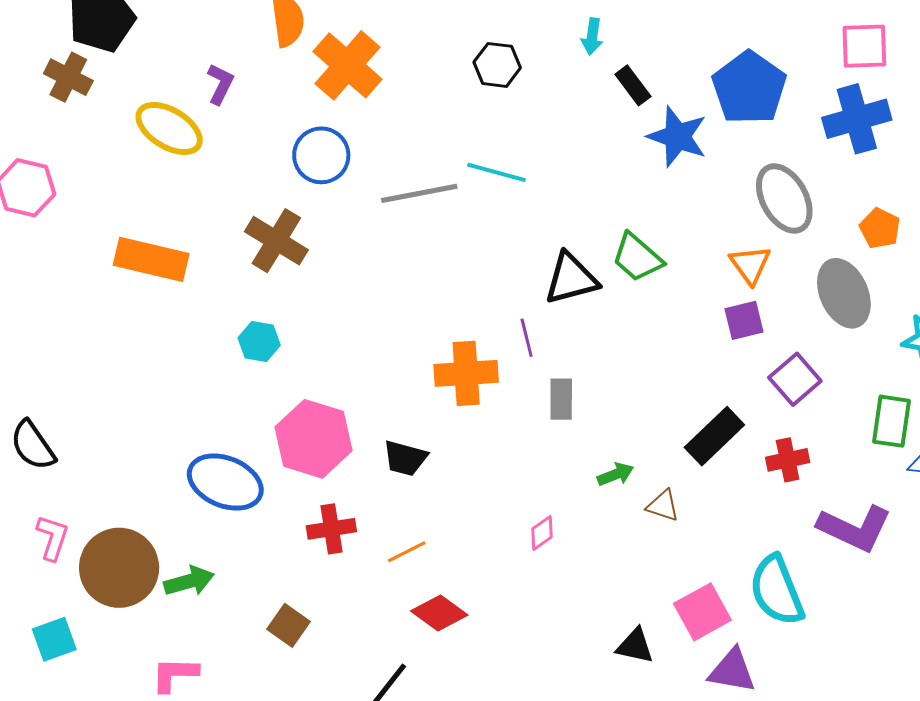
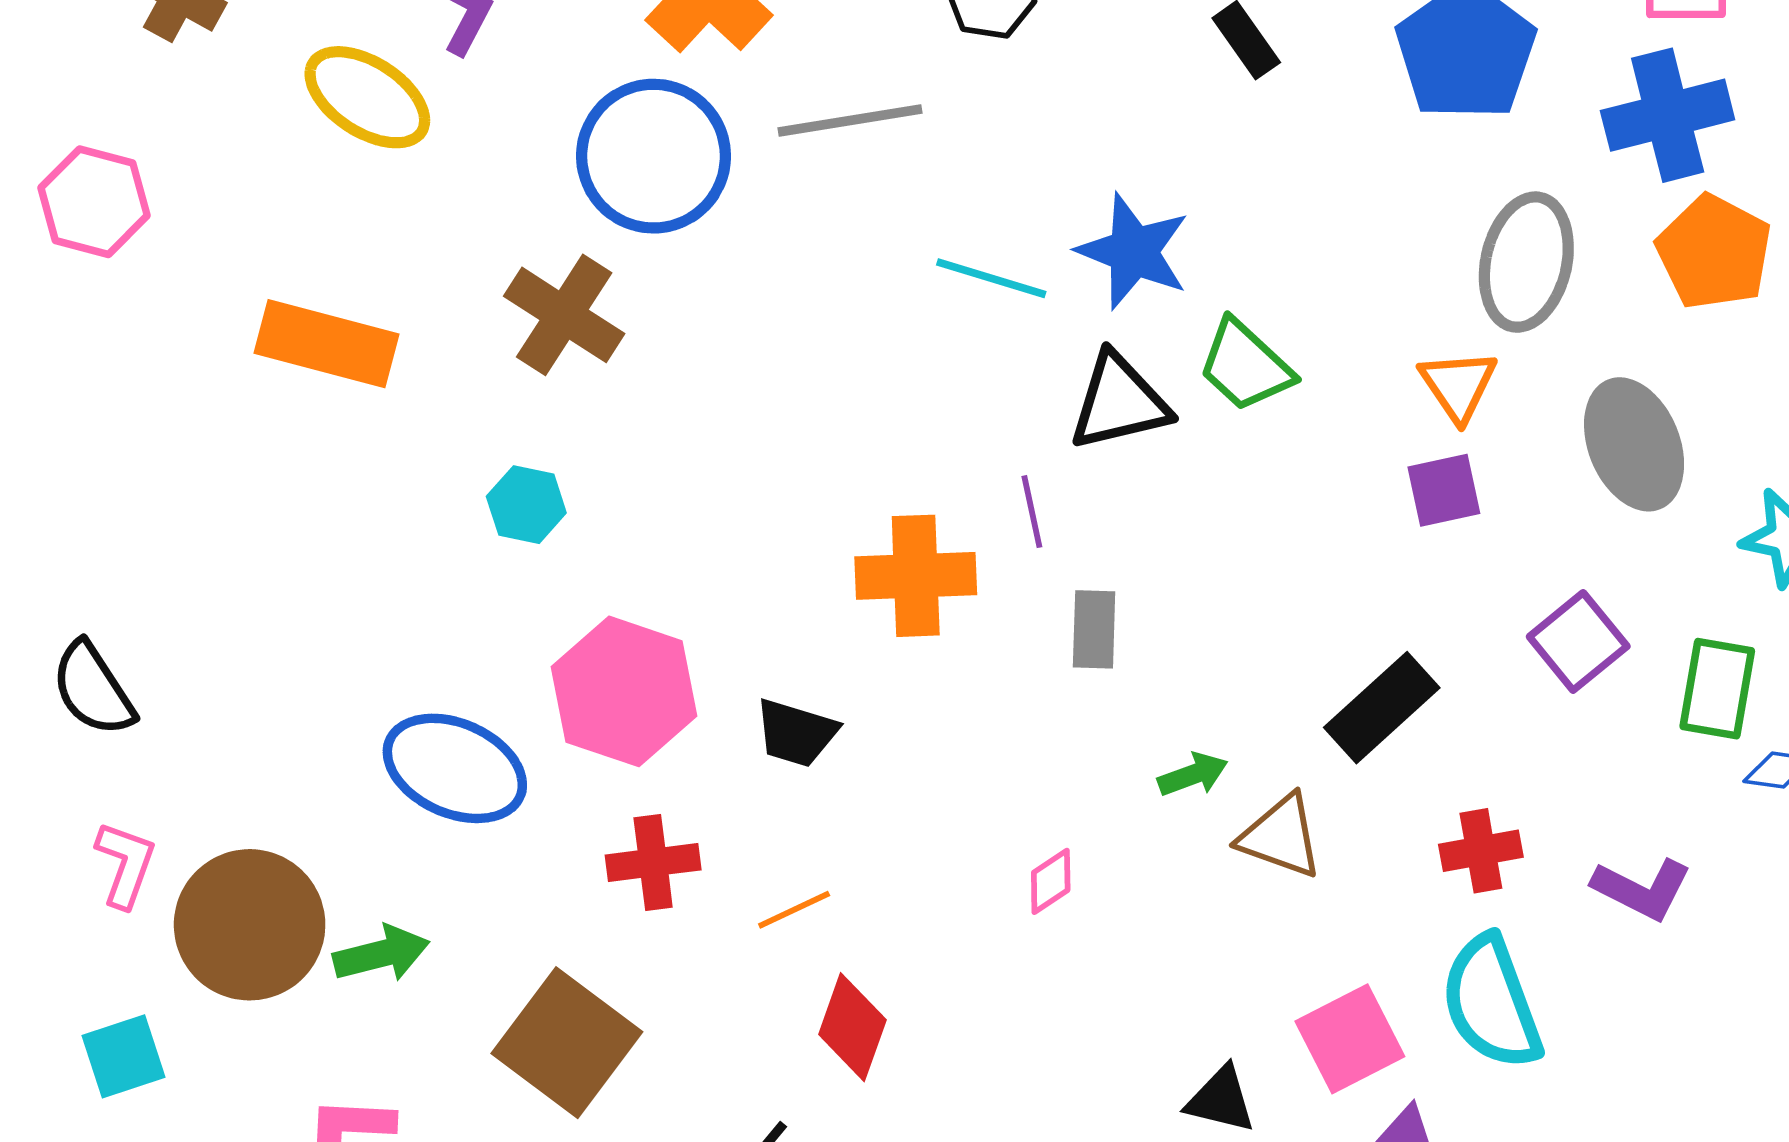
blue star: (677, 137) -> (1133, 251), moved
blue circle: (321, 155) -> (654, 156), size x1.4
cyan line: (496, 172) -> (991, 278), moved
gray line: (419, 193) -> (850, 121), moved
gray ellipse: (784, 199) -> (1526, 262), turned 40
orange pentagon: (880, 228) -> (1714, 252), moved, size x1.5
purple square: (795, 379) -> (1578, 641), moved
red cross: (788, 460) -> (1481, 851), moved
brown triangle: (663, 506) -> (1281, 836), size x1.4
purple L-shape: (855, 528) -> (1642, 889), size x0.7
red diamond: (439, 613) -> (852, 1027), turned 72
brown square: (289, 625) -> (567, 1043), size x1.8

